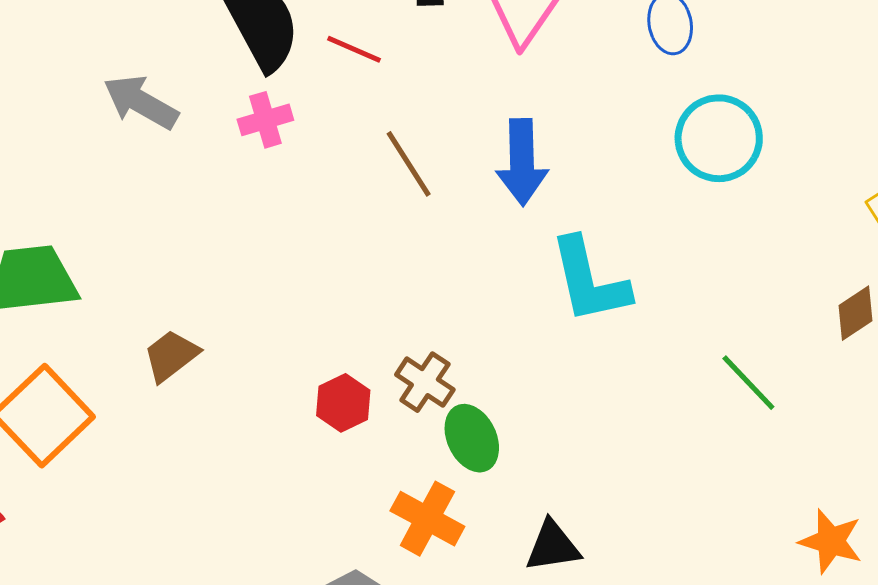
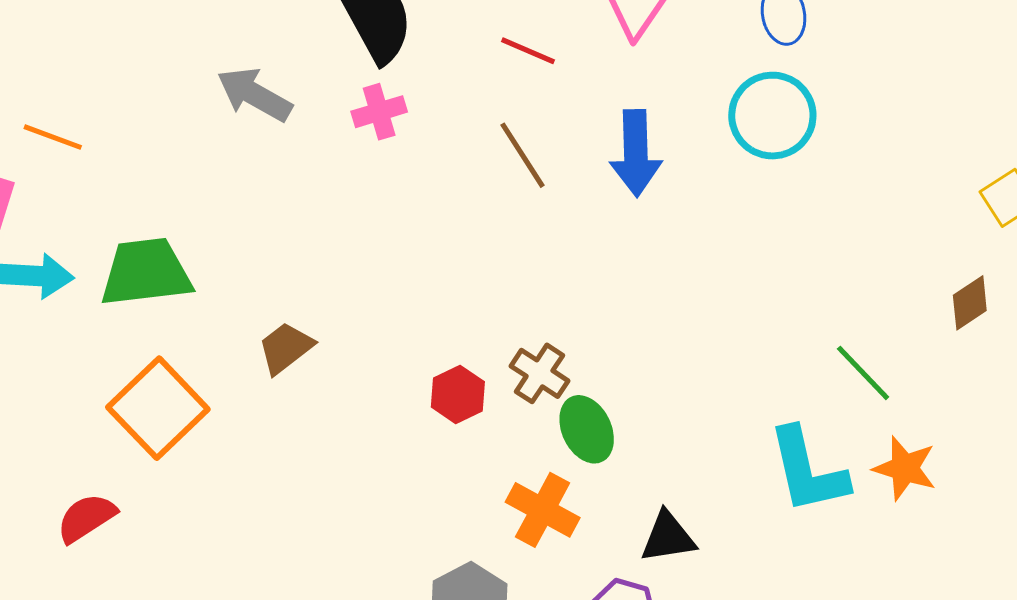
red line: (354, 49) -> (528, 51), moved
cyan circle: (719, 138) -> (772, 116), moved
cyan L-shape: (589, 281) -> (808, 471), moved
orange star: (831, 541) -> (905, 468), moved

